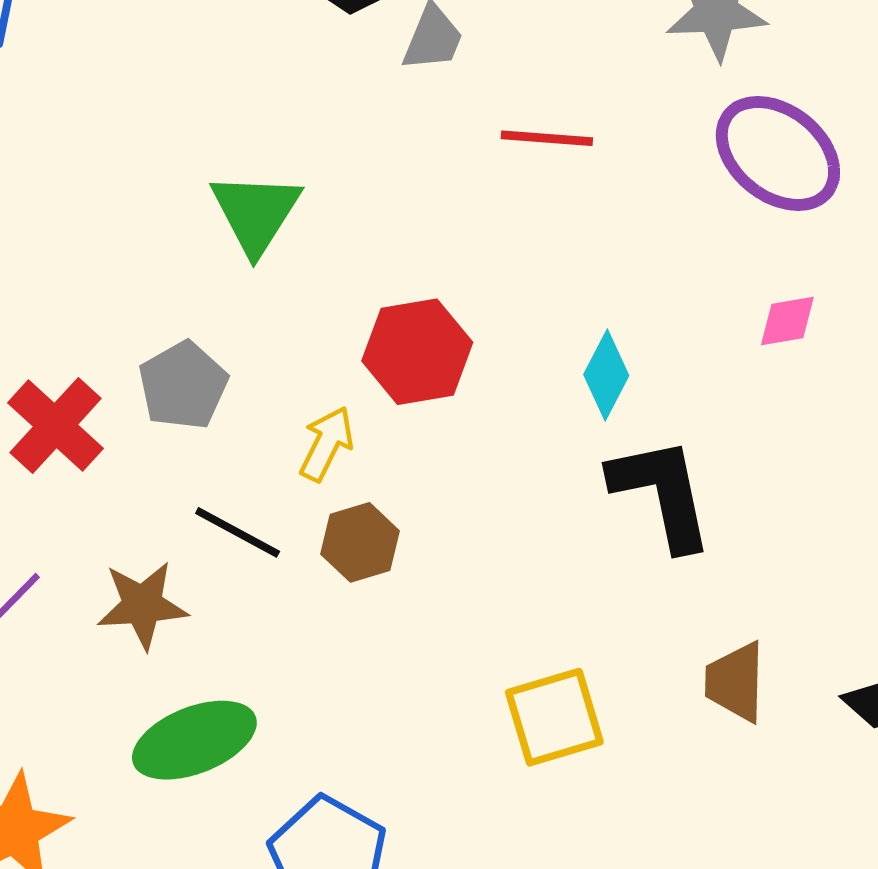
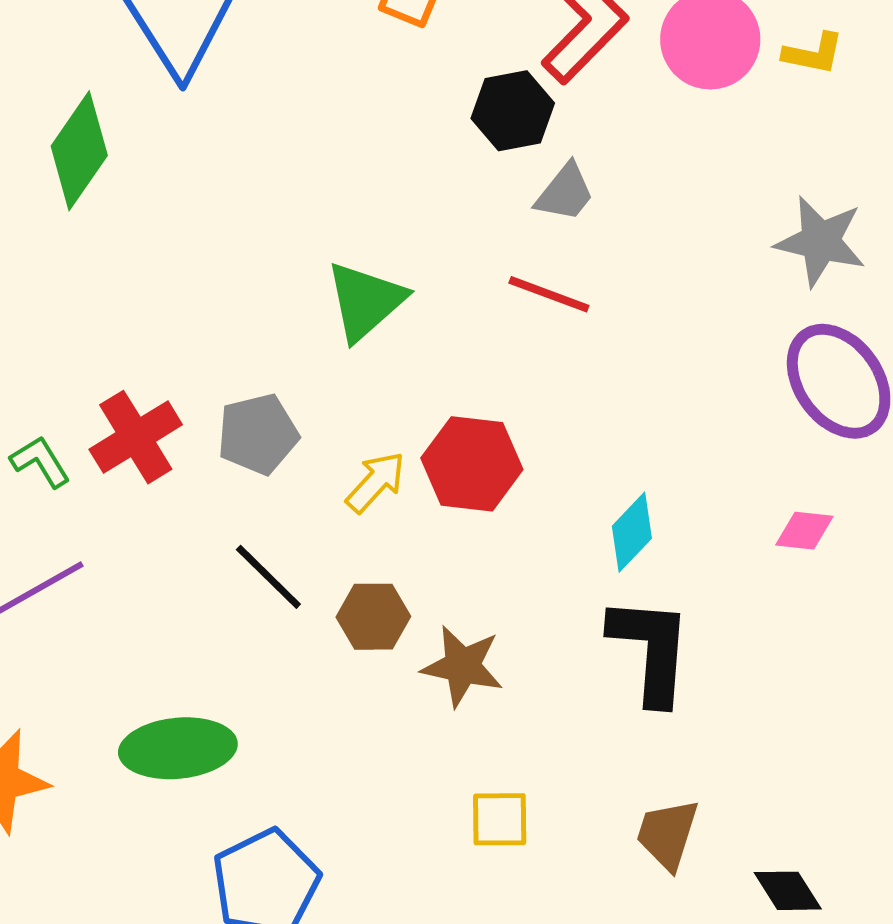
red line: (547, 138) -> (549, 294), moved
yellow arrow: (327, 444) -> (376, 482), moved
brown star: (142, 605) -> (462, 666), moved
yellow square: (554, 717) -> (500, 819), size x0.7

